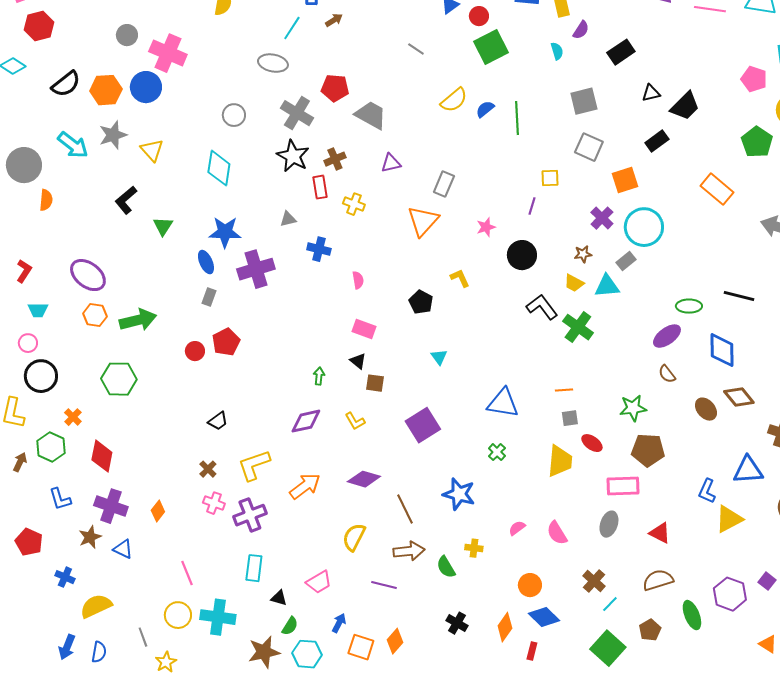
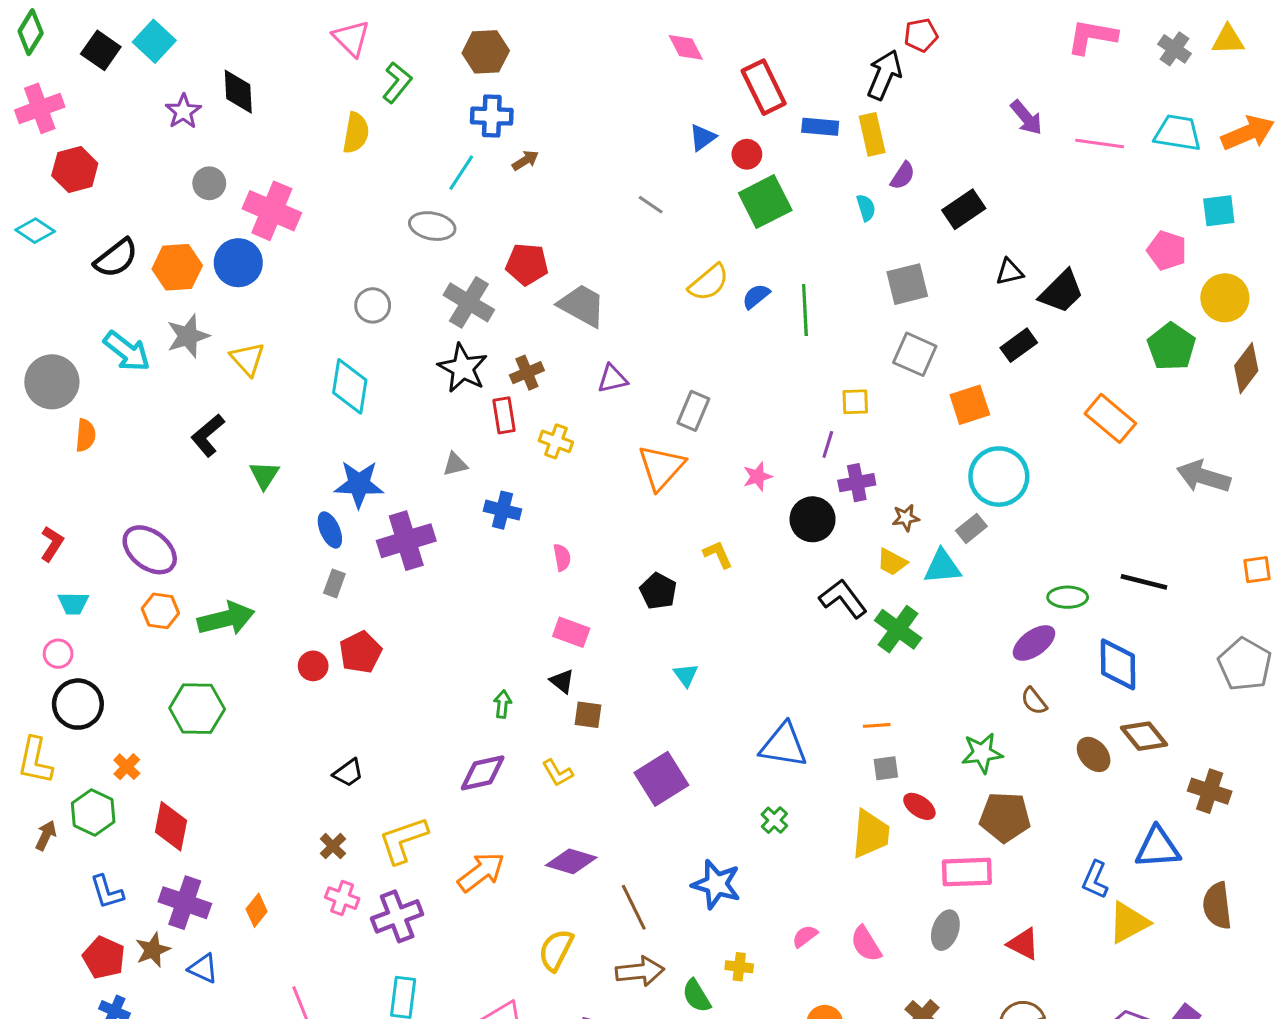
purple cross: (602, 218) -> (857, 483), moved, turned 35
red pentagon: (29, 542) -> (104, 958), moved

